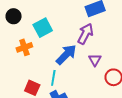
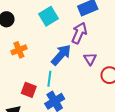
cyan square: (43, 28) -> (48, 16), moved

